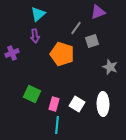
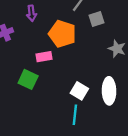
pink rectangle: (54, 104) -> (44, 57), moved, turned 64
cyan line: (57, 125) -> (75, 115), moved

